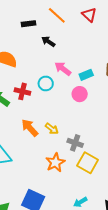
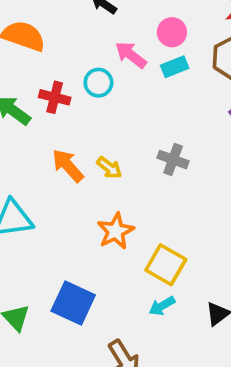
pink circle: (80, 94) -> (172, 32), moved
gray cross: (75, 143) -> (173, 160), moved
yellow square: (88, 163) -> (166, 265), moved

